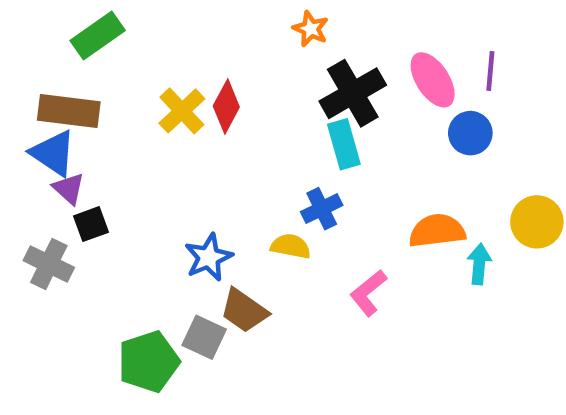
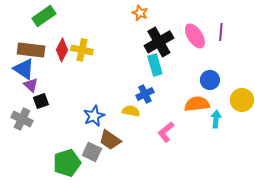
red diamond: (226, 106) -> (62, 50), moved
yellow cross: (182, 111) -> (82, 50), turned -35
blue circle: (470, 133) -> (210, 80), moved

